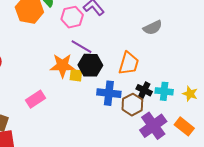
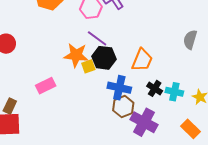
gray semicircle: (153, 28) -> (190, 40), moved, turned 126
yellow square: (76, 75) -> (88, 66), turned -32
brown hexagon: (132, 105) -> (123, 107), moved
purple cross: (153, 126) -> (144, 122), moved, turned -32

